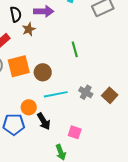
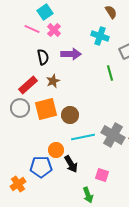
brown star: (29, 29) -> (53, 81), moved
green line: (75, 49) -> (110, 73), moved
gray cross: (86, 92) -> (113, 135), size x1.6

